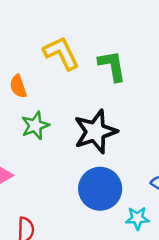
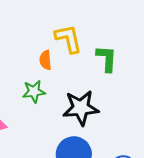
orange semicircle: (18, 86) -> (45, 60), moved

